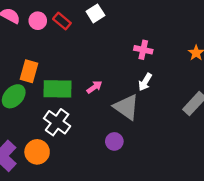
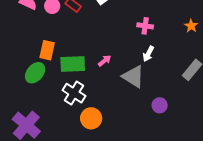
purple circle: (114, 141) -> (160, 105), moved
orange circle: (37, 152) -> (91, 118), moved

